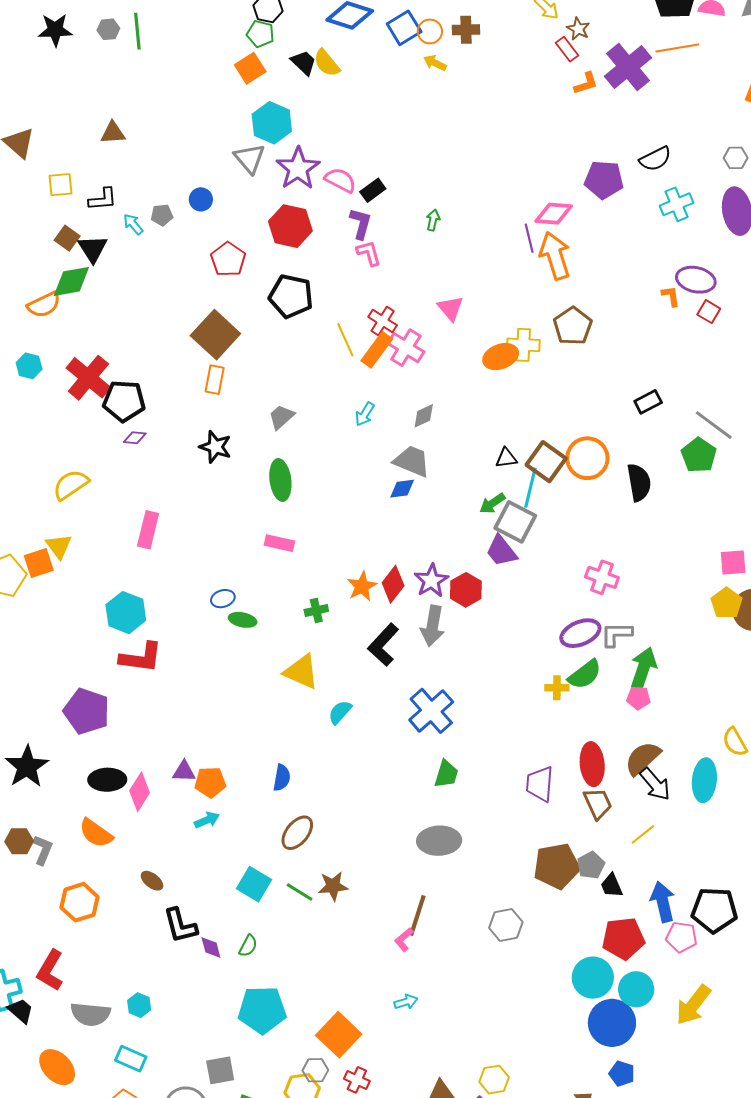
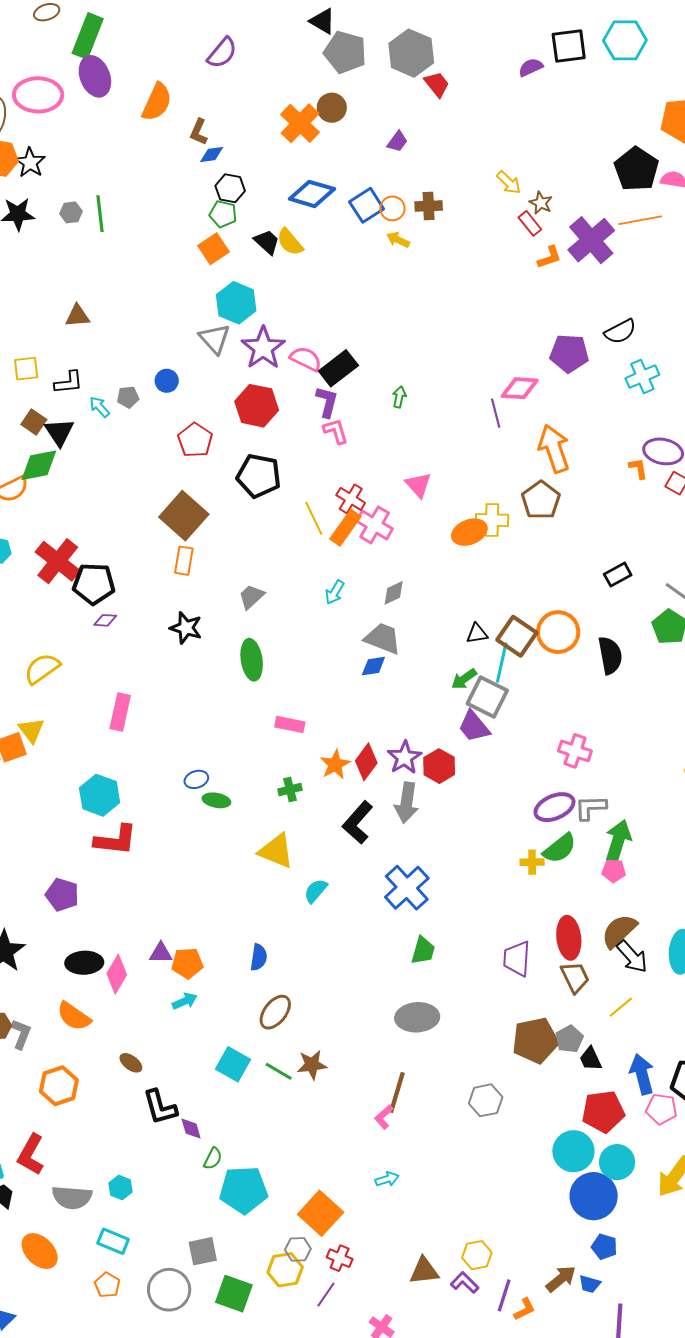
black rectangle: (373, 190) -> (338, 368), size x1.5
orange arrow: (555, 256) -> (554, 449), moved
pink rectangle: (279, 543) -> (290, 724), moved
purple pentagon: (87, 711) -> (62, 895), size x0.7
green semicircle: (248, 946) -> (213, 1159), moved

